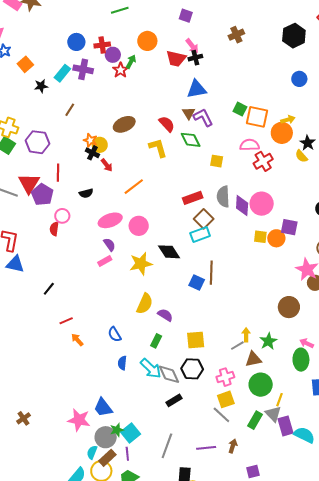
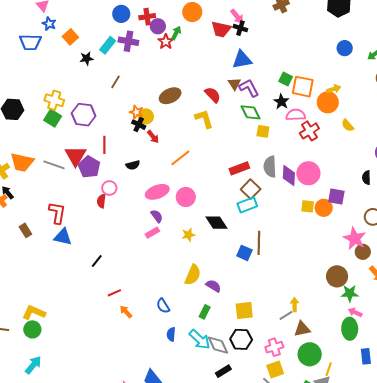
black cross: (195, 58) -> (240, 28), turned 32
green diamond: (191, 140) -> (251, 112), moved
black star: (308, 143) -> (281, 102), moved
yellow star: (141, 264) -> (188, 235), size x0.6
green star: (268, 341) -> (350, 293), moved, turned 30

